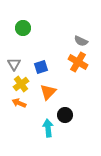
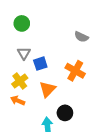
orange cross: (78, 62) -> (75, 71), moved
gray triangle: (14, 64) -> (24, 53), moved

